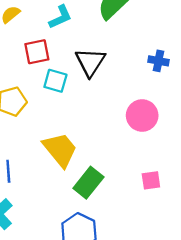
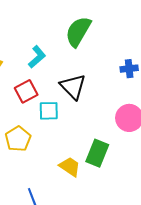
yellow trapezoid: (60, 150) -> (70, 167), size x0.7
green rectangle: (88, 183) -> (97, 153), moved

